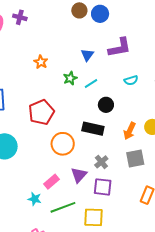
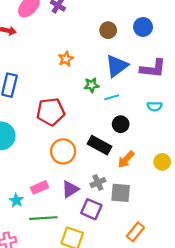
brown circle: (79, 10) -> (108, 30), moved
blue triangle: (87, 55) -> (117, 66), size x1.6
orange arrow: (130, 131) -> (126, 159), moved
gray square: (135, 158) -> (121, 193), moved

